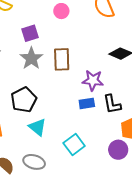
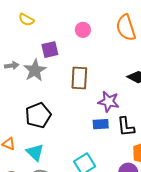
gray star: (31, 58) -> (35, 70), moved
cyan triangle: (37, 127) -> (35, 152), moved

